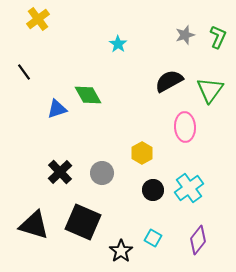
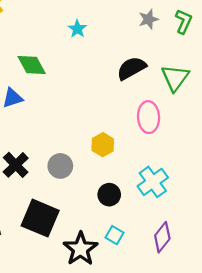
green diamond: (88, 95) -> (32, 65), moved
black circle: (153, 190) -> (109, 195), moved
black star: (121, 251) -> (80, 249), size x1.4

